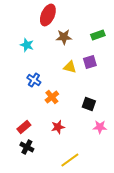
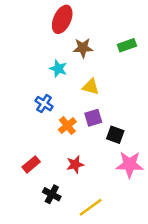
cyan star: (27, 45) -> (58, 69), moved
purple square: (90, 62) -> (93, 118), moved
pink star: (100, 127) -> (130, 164), size x1.5
black cross: (27, 147) -> (52, 194), moved

